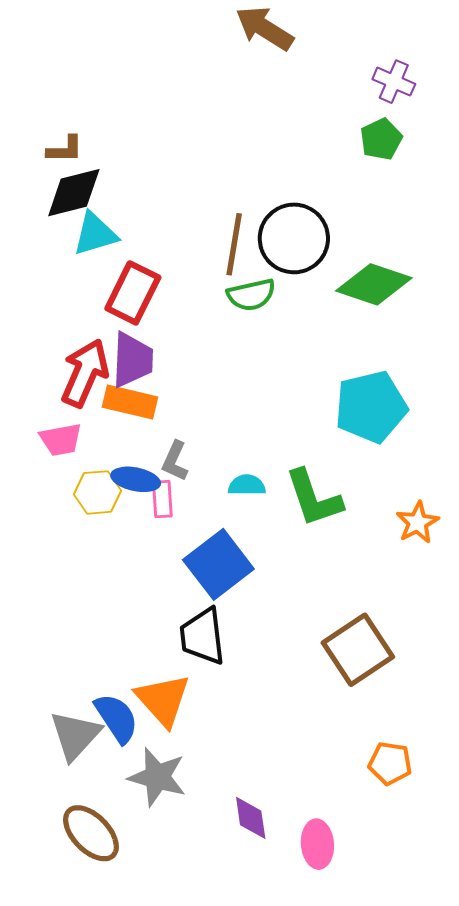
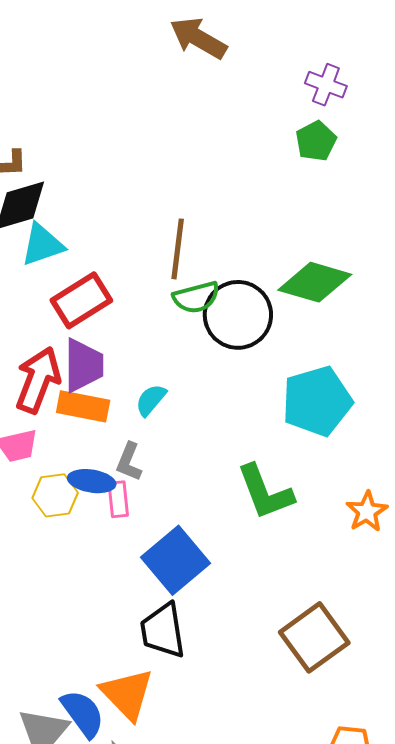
black circle: (294, 238) -> (238, 315), moved
red rectangle: (133, 293) -> (81, 300), turned 34
cyan semicircle: (247, 485) -> (151, 400), moved, turned -48

